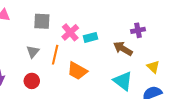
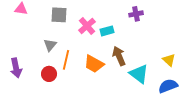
purple cross: (138, 30) -> (136, 14), moved
brown arrow: (123, 49) -> (119, 56), moved, turned 36
orange line: (55, 55) -> (66, 60), moved

